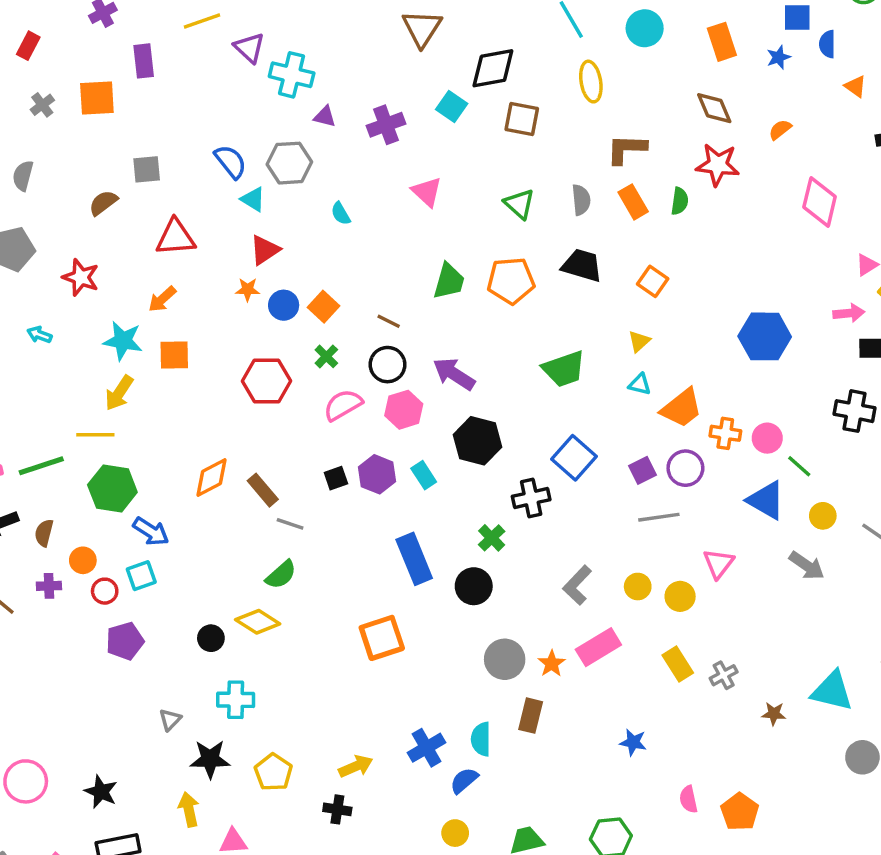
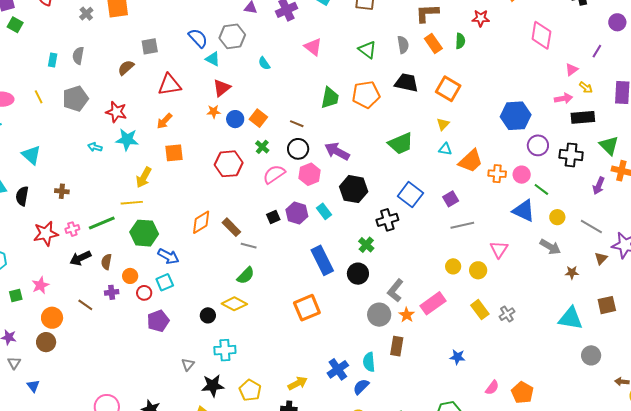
red star: (718, 165) -> (481, 18), size x0.7
orange square: (653, 281) -> (448, 89), size x1.4
cyan star: (123, 341) -> (127, 140), moved
purple circle: (685, 468) -> (538, 145), moved
gray L-shape: (577, 585) -> (395, 291), moved
brown star: (774, 714) -> (572, 273), moved
pink semicircle: (689, 799) -> (492, 388), turned -126

